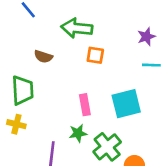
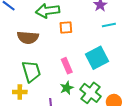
brown semicircle: (43, 57) -> (28, 37), size x1.5
green trapezoid: (23, 90) -> (31, 71), moved

